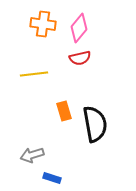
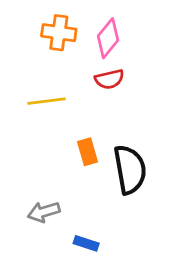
blue rectangle: (52, 178) -> (86, 243), moved

